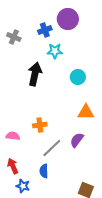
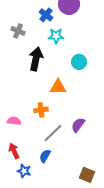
blue cross: (45, 30) -> (46, 15), turned -32
gray cross: (14, 37) -> (18, 31), moved
orange triangle: (86, 112) -> (58, 87), moved
blue semicircle: (44, 171) -> (45, 156), turned 32

